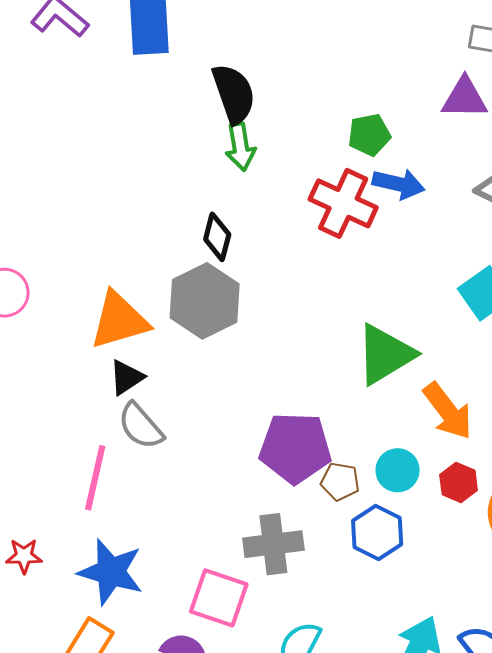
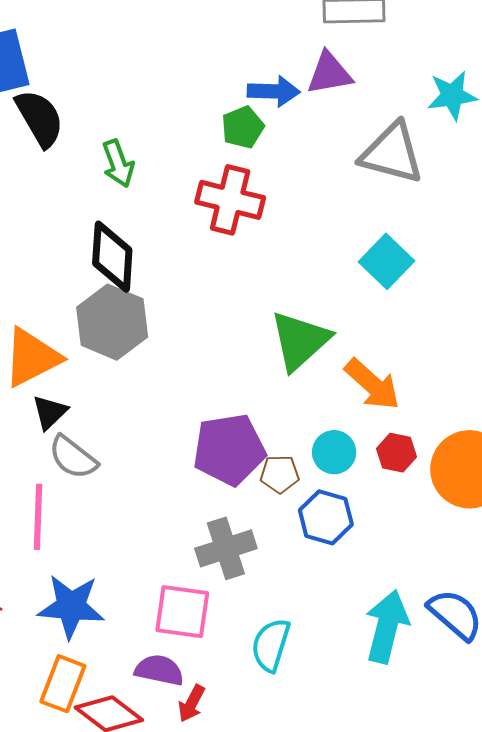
black semicircle: (234, 94) -> (40, 118), moved
blue arrow: (398, 184) -> (274, 91), moved
black diamond: (217, 237) -> (112, 257), size x1.5

